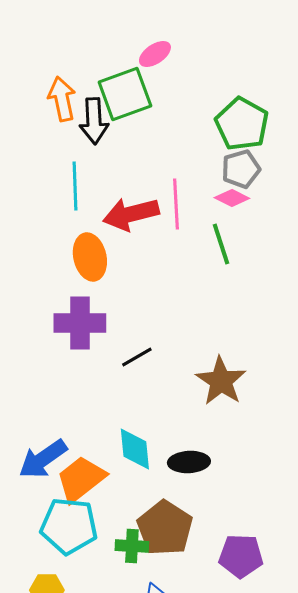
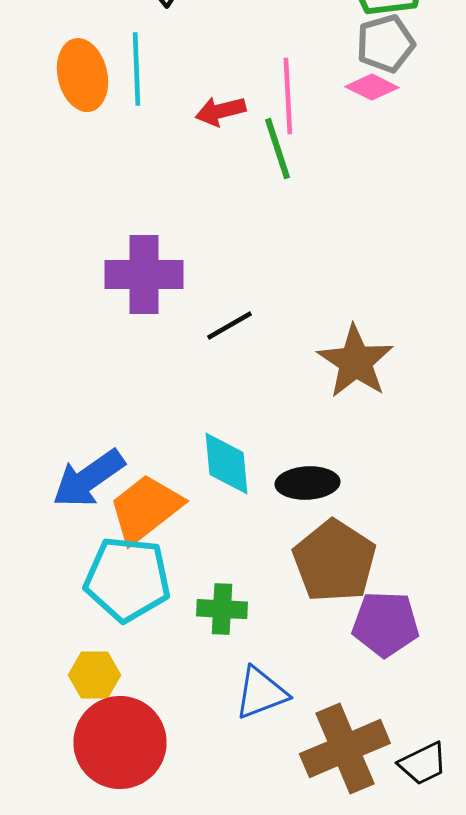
red arrow: (131, 214) -> (220, 111), size x0.6
green line: (221, 244) -> (277, 149), moved
orange ellipse: (90, 257) -> (83, 75), moved
brown pentagon: (165, 528) -> (334, 561), moved

